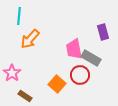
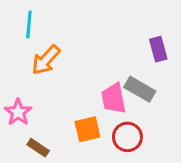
pink trapezoid: (74, 49) -> (114, 98), moved
red circle: (80, 75) -> (127, 137), moved
orange square: (57, 84) -> (87, 129), turned 36

